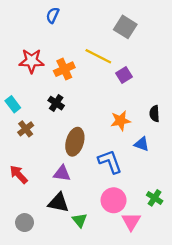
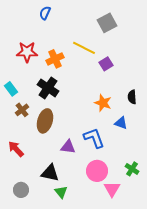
gray square: (125, 27) -> (107, 23), turned 30
black cross: (56, 103) -> (48, 88), size x1.5
orange star: (121, 121) -> (103, 103), turned 30
brown ellipse: (75, 142) -> (45, 121), moved
purple triangle: (62, 173) -> (68, 147), moved
green triangle: (80, 220) -> (61, 192), moved

